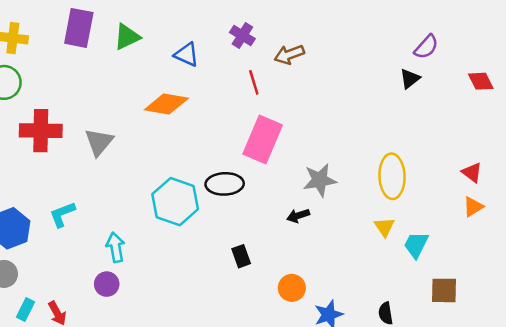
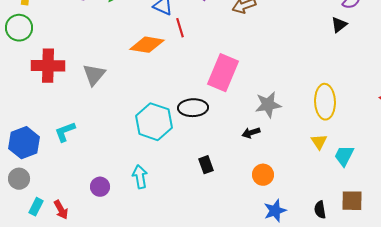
red line: (254, 82) -> (180, 28), moved
cyan arrow: (116, 247) -> (140, 177), moved
orange circle: (292, 288) -> (263, 175), moved
brown square: (444, 290) -> (352, 201), moved

